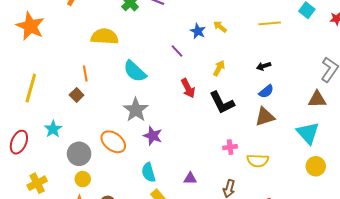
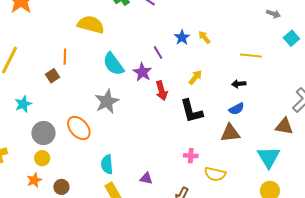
yellow line: (270, 23) -> (251, 56), moved
purple star: (153, 136) -> (142, 72), moved

